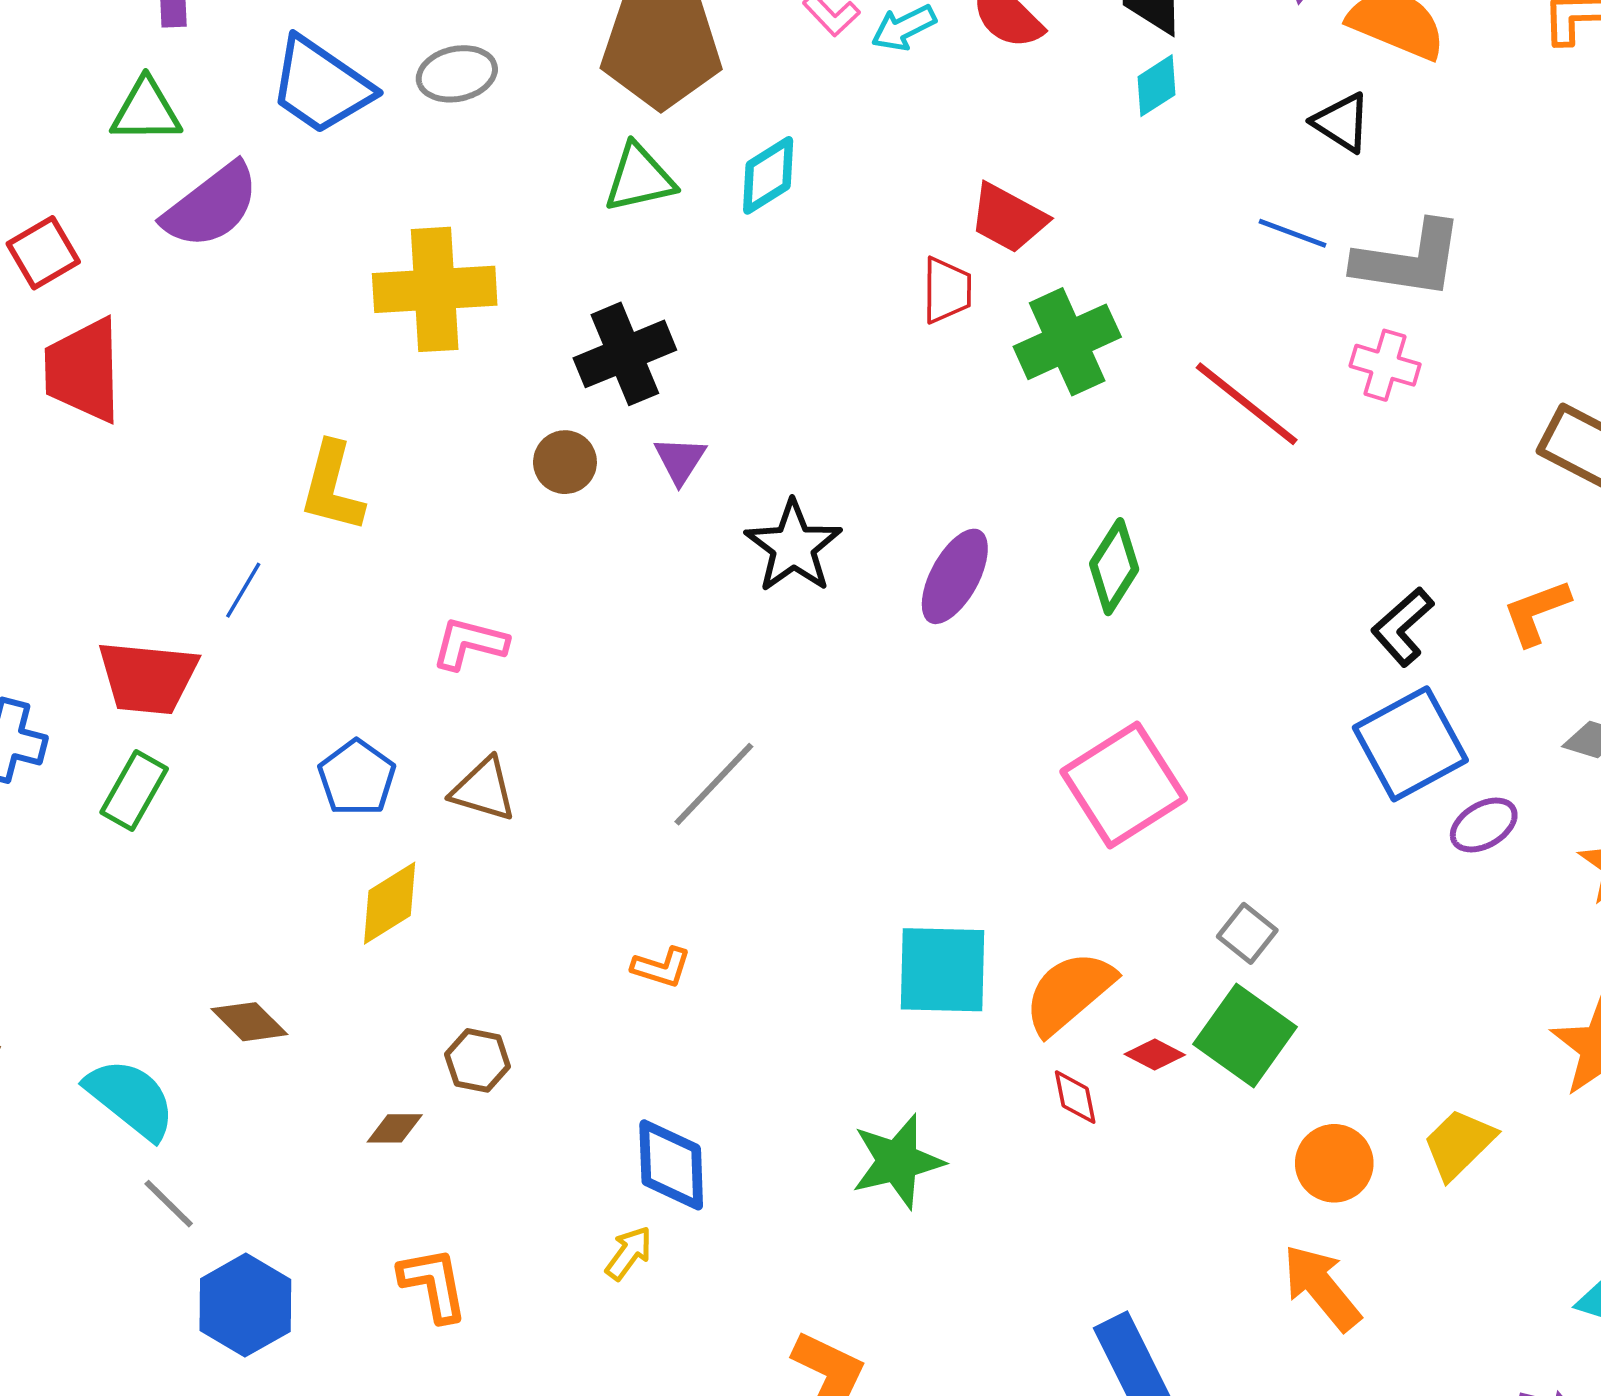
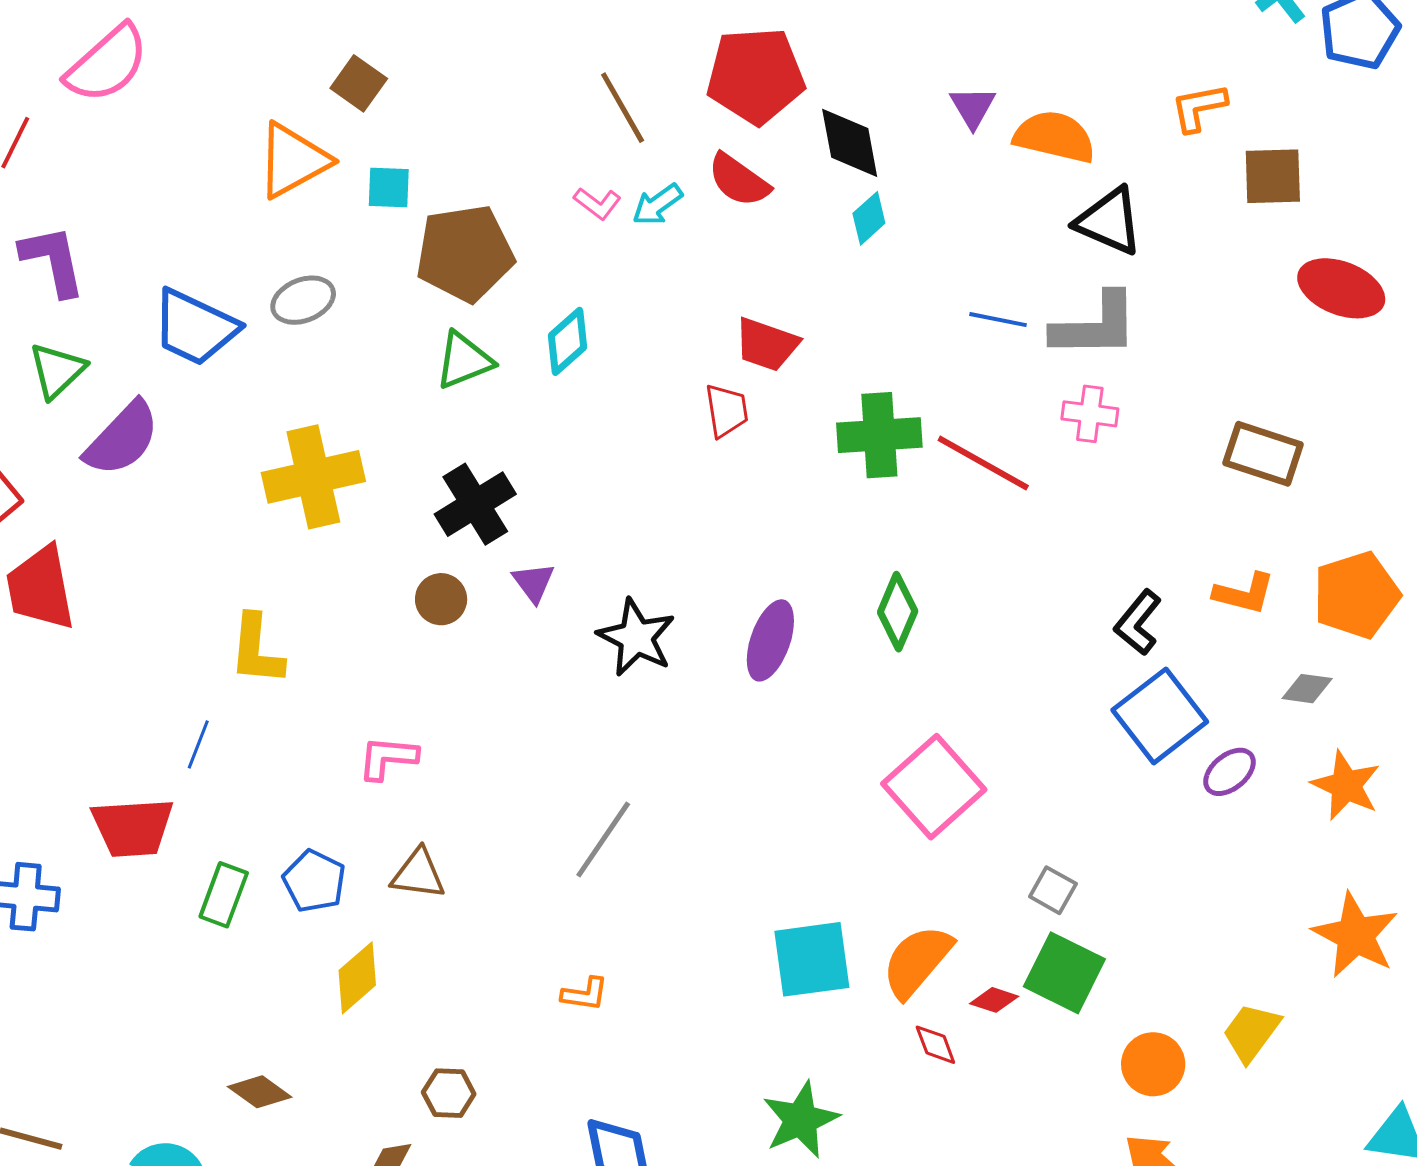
green triangle: (146, 111) -> (57, 370), turned -34
black triangle: (1342, 122) -> (1109, 221), moved, size x1.4
green cross: (1067, 342) -> (879, 435), moved, turned 30
orange L-shape: (1536, 612) -> (1244, 593), turned -136
green rectangle: (134, 791) -> (224, 895), moved

